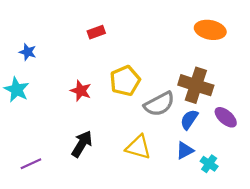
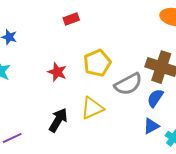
yellow triangle: (138, 147) -> (92, 108), moved, turned -40

